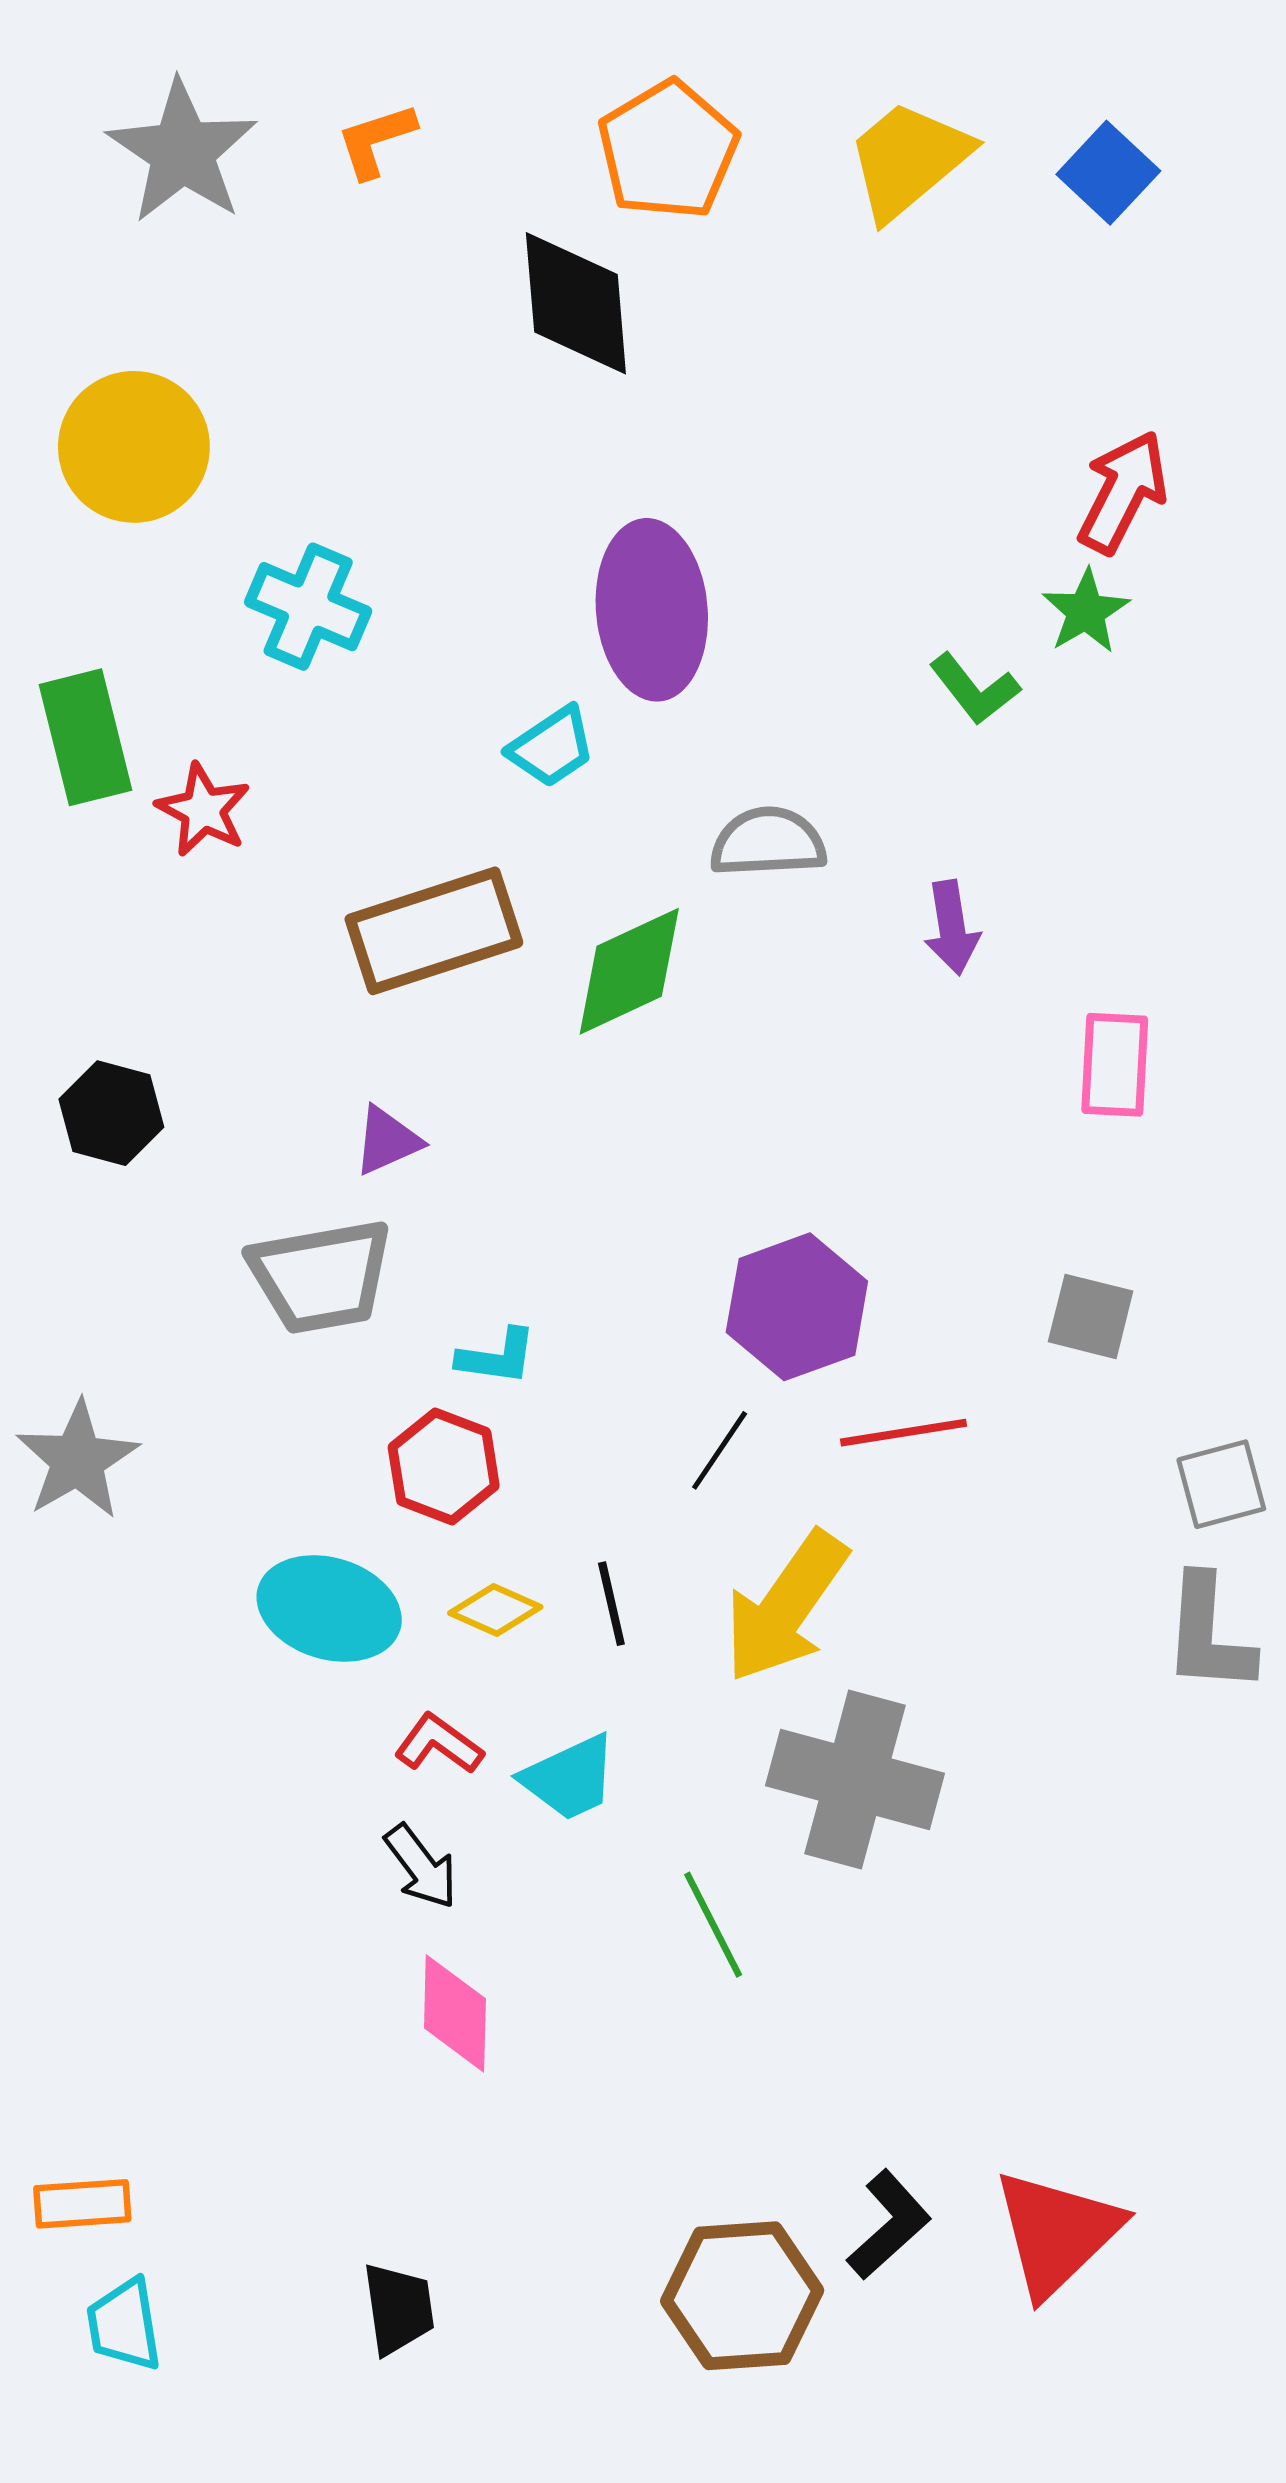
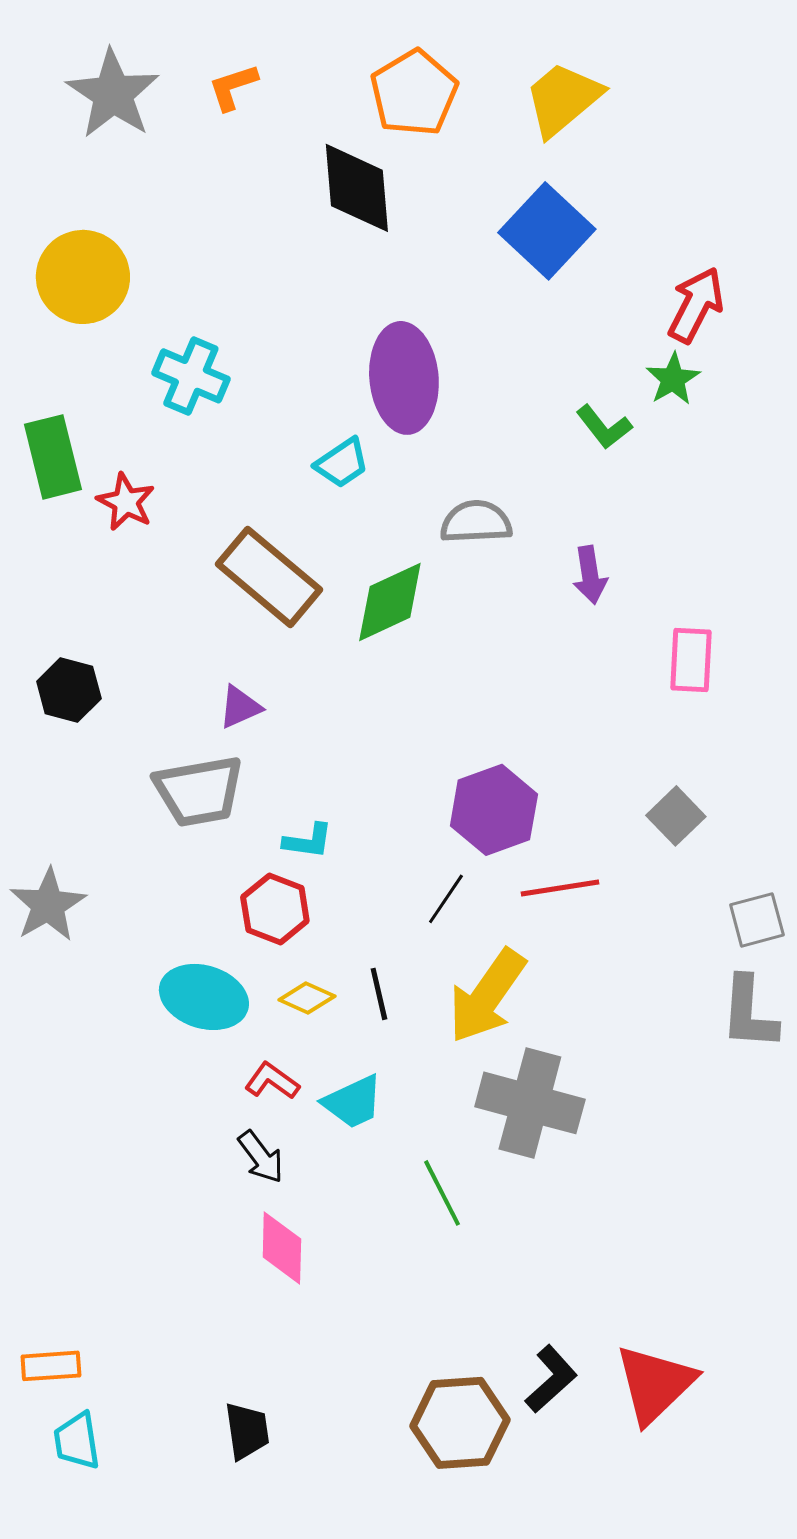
blue square: (1108, 173) -> (547, 231), moved, size x1.5
brown rectangle: (434, 931) -> (269, 577), turned 58
gray square: (1091, 1316) -> (676, 816), turned 32

